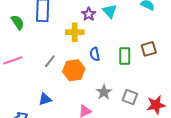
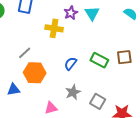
blue semicircle: (95, 54) -> (71, 64), moved, turned 40
green rectangle: (125, 56) -> (99, 60), turned -72
orange hexagon: (74, 70) -> (35, 73), moved

